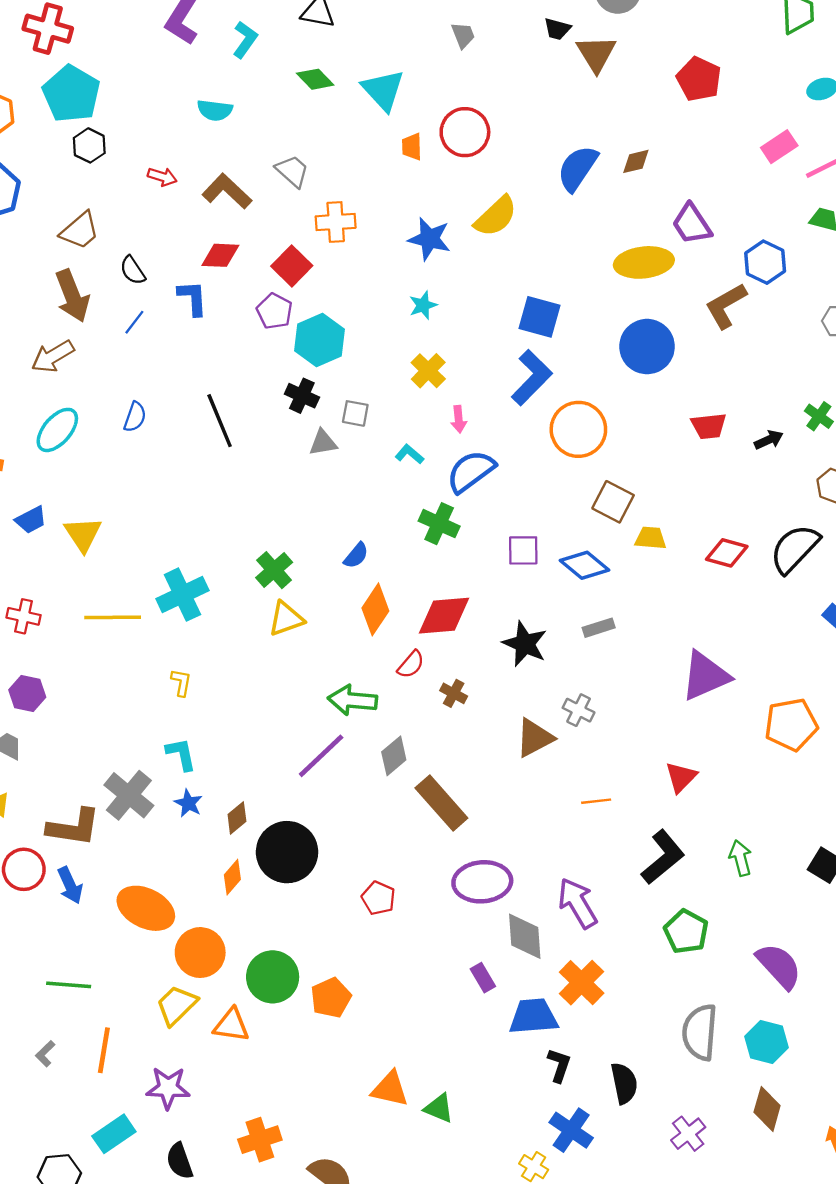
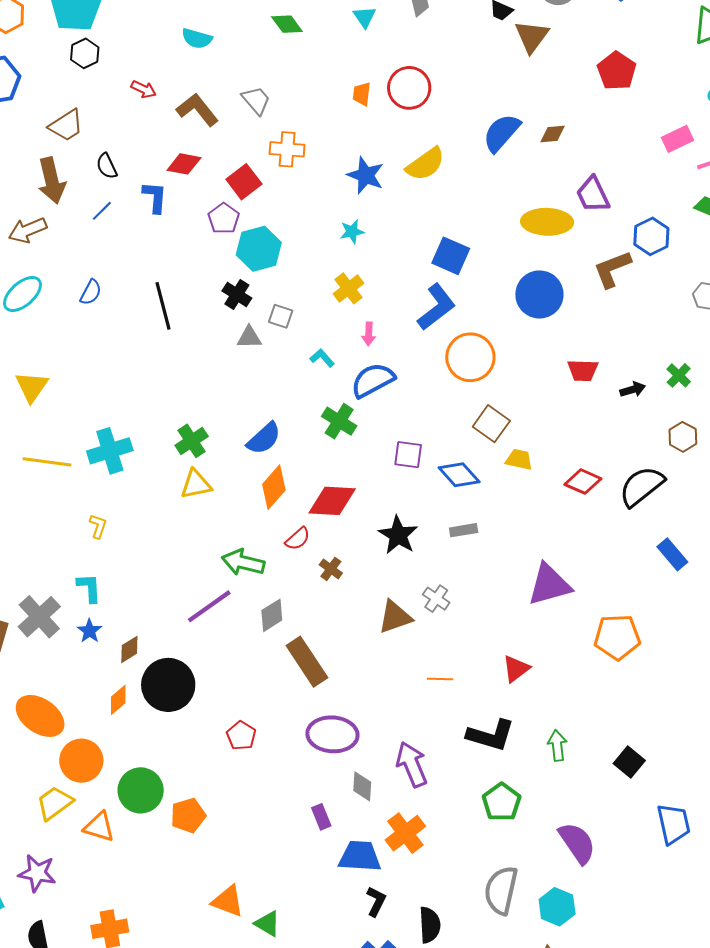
cyan triangle: (383, 90) -> (365, 17), moved, size x0.6
blue semicircle: (356, 555) -> (264, 438), size x1.5
black L-shape: (663, 857) -> (491, 735), turned 48
gray diamond: (525, 936) -> (362, 786), size x0.7

